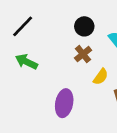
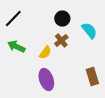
yellow semicircle: (101, 77) -> (45, 52), moved
purple ellipse: (64, 103) -> (46, 80), turned -30

